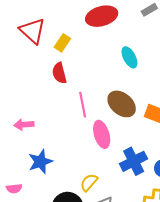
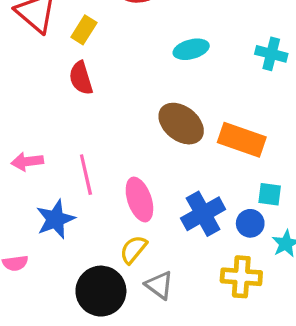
cyan ellipse: (129, 57) -> (191, 49), turned -75
pink line: (83, 105) -> (86, 175), moved
pink ellipse: (102, 134) -> (139, 199), moved

